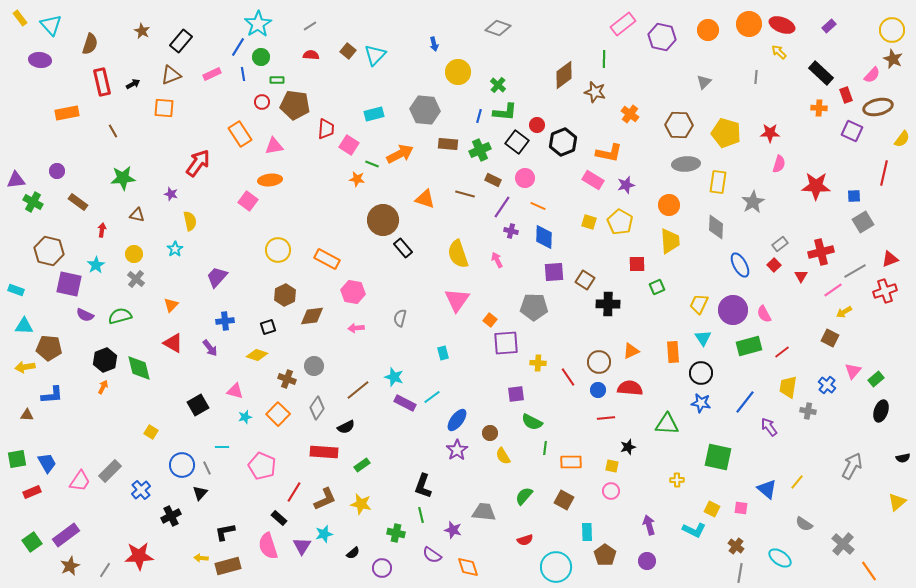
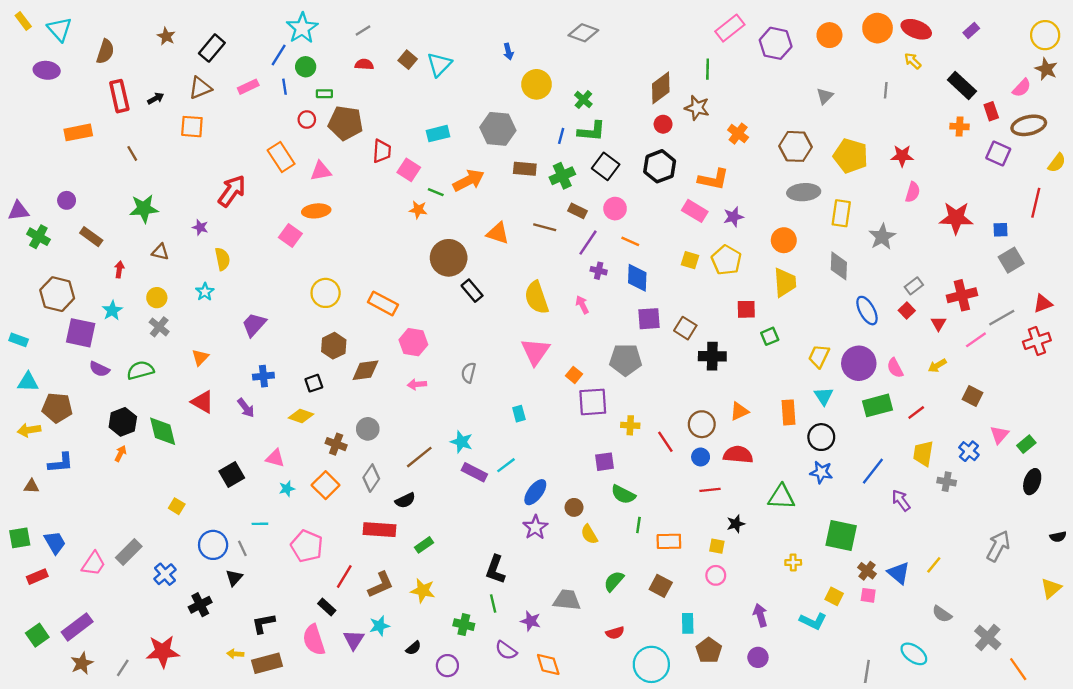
red circle: (537, 125) -> (663, 124), moved
yellow arrow: (844, 312) -> (937, 366), moved
brown cross: (736, 546) -> (867, 571), moved

